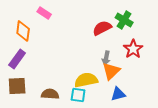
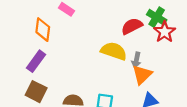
red star: (133, 49) -> (165, 32), moved
yellow semicircle: (86, 80) -> (114, 51), moved, turned 30
brown square: (17, 86) -> (36, 92), turned 30

